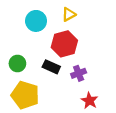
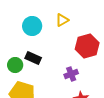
red hexagon: (64, 44) -> (87, 46), moved
black rectangle: (51, 67) -> (33, 58), moved

